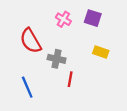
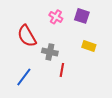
blue line: (27, 87) -> (24, 77), turned 60

